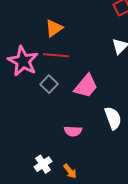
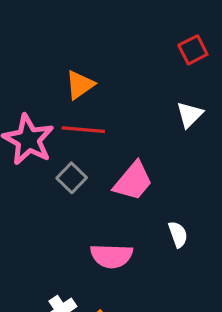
white semicircle: (113, 118) -> (178, 234), size x0.7
pink semicircle: (73, 131) -> (111, 256), size x1.4

